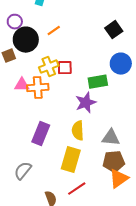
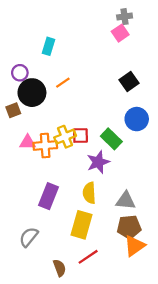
yellow cross: (49, 67) -> (65, 137), moved
red square: (65, 68) -> (80, 136), moved
green rectangle: (98, 82) -> (111, 139), turned 54

